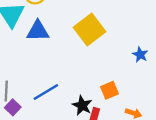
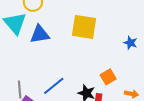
yellow square: (90, 29) -> (84, 27), turned -36

